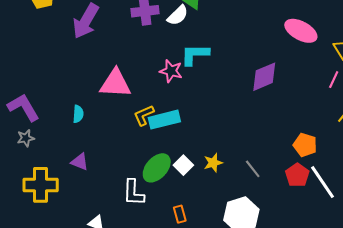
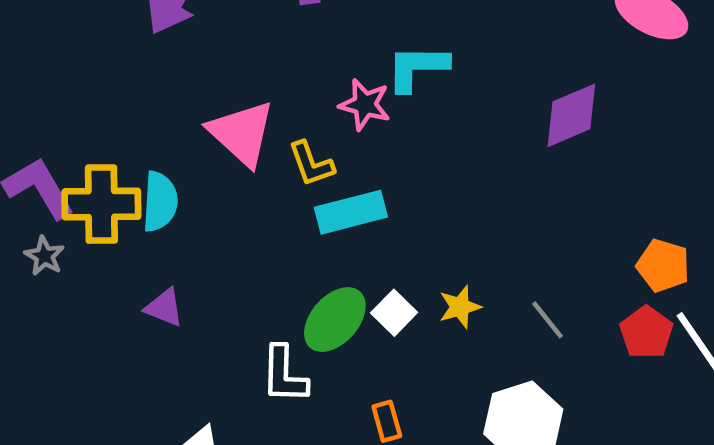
pink triangle: (115, 83) -> (242, 133), turned 40
cyan semicircle: (78, 114) -> (160, 202), size x1.5
yellow L-shape: (144, 115) -> (311, 164), moved, turned -85
gray star: (26, 138) -> (44, 256), turned -30
yellow cross: (41, 185) -> (101, 204), moved

